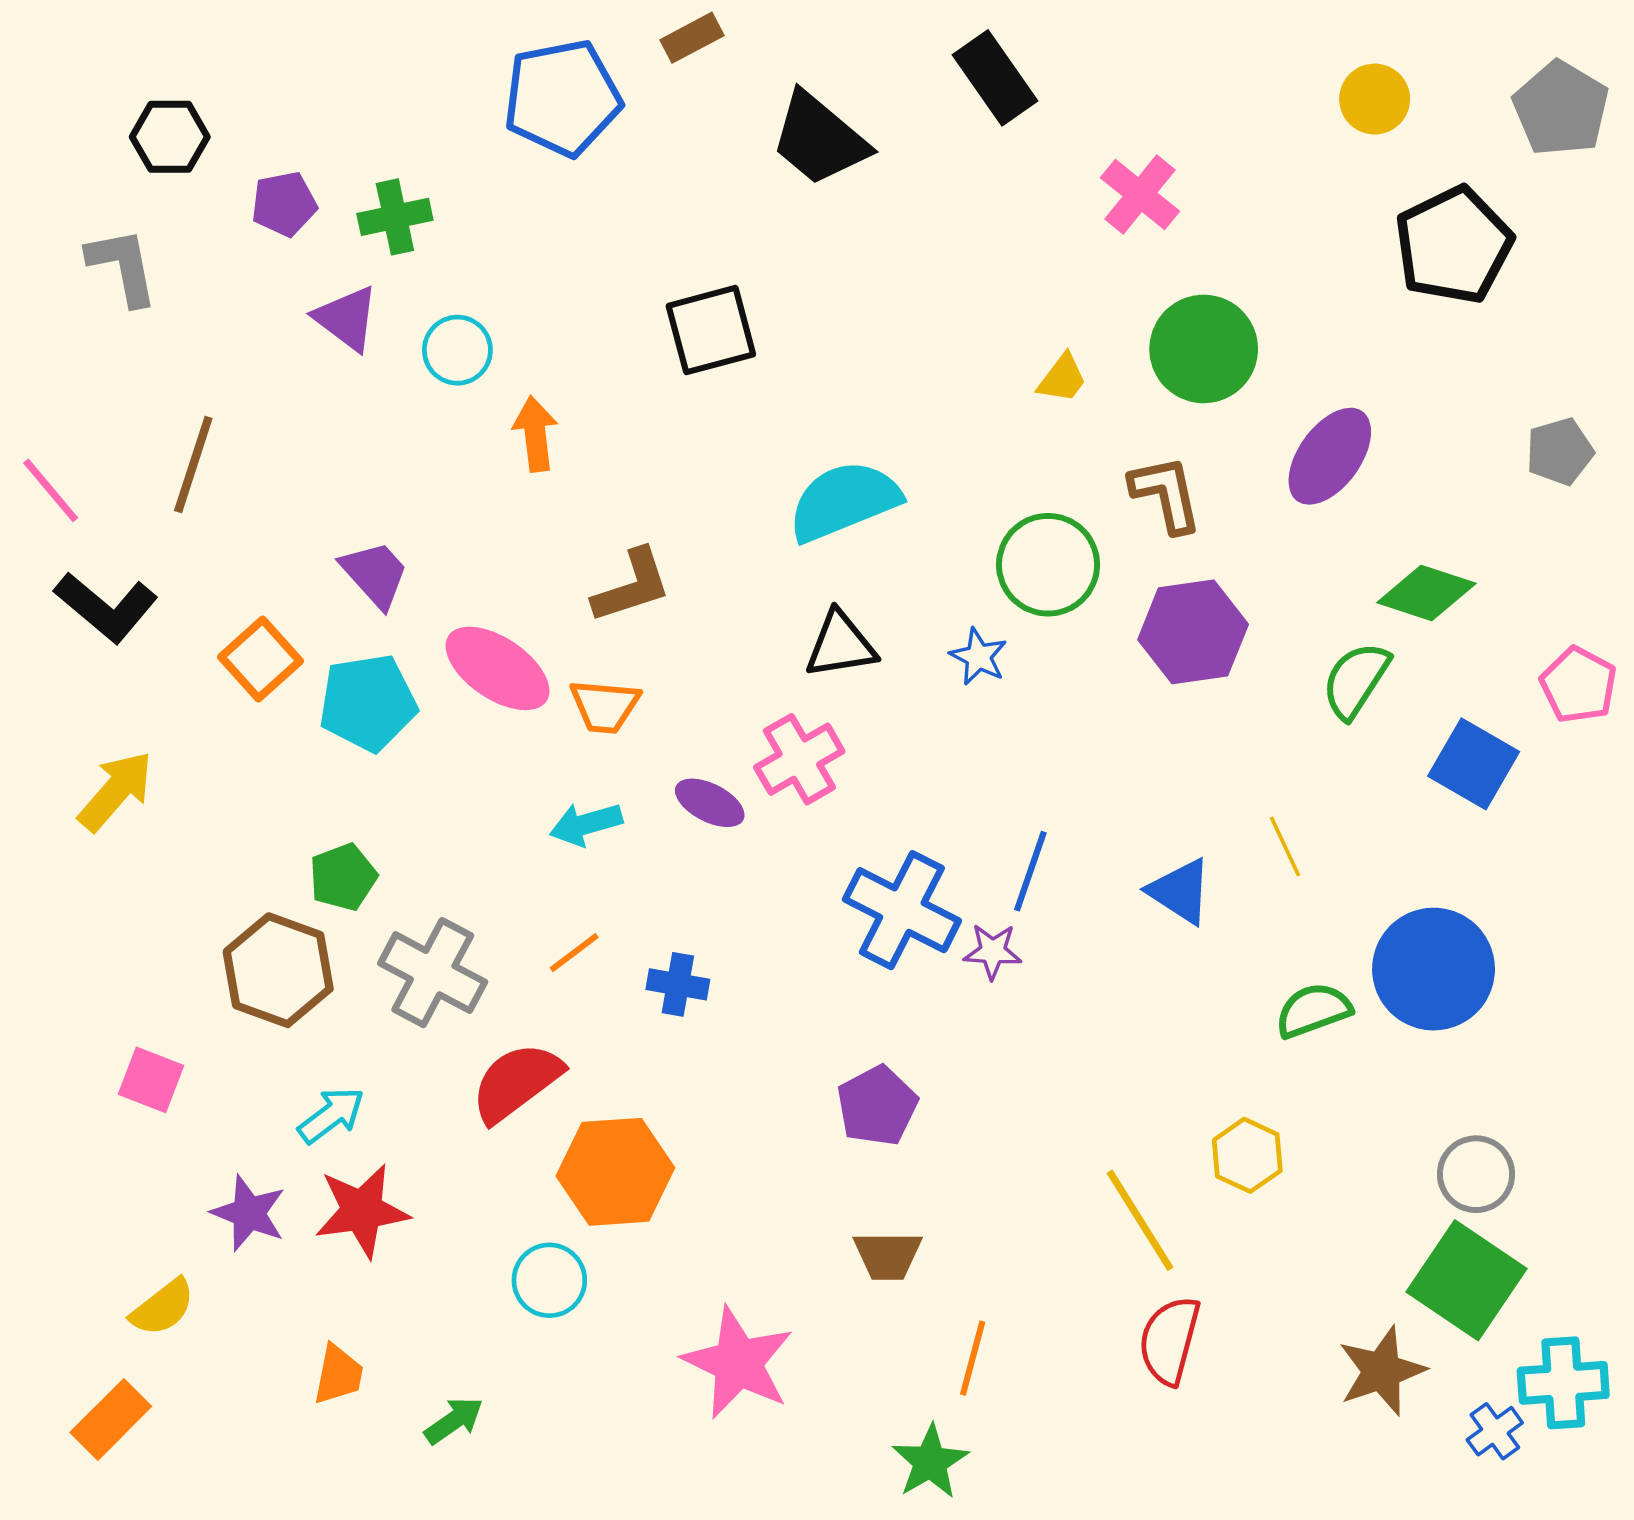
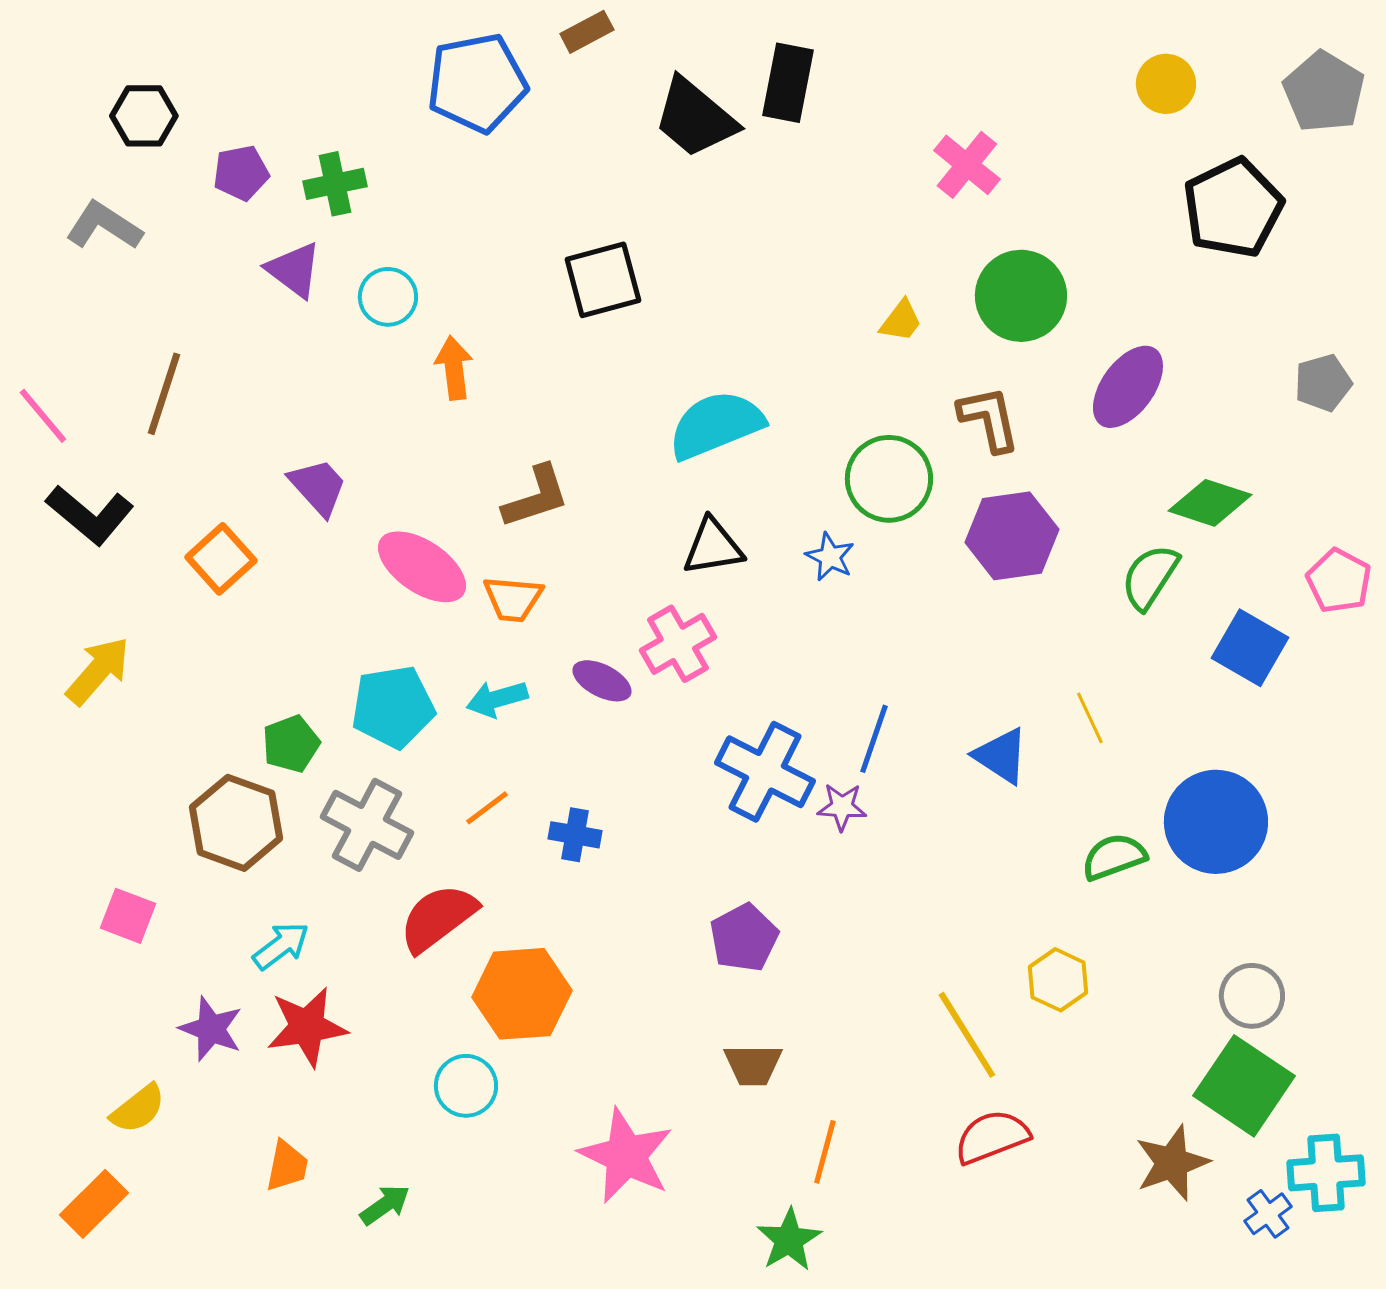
black rectangle: (995, 78) -> (788, 83), moved, turned 46
gray L-shape: (123, 266) -> (104, 226), turned -46
cyan pentagon: (368, 703) -> (393, 707), moved
red semicircle: (1169, 1340) -> (992, 1137), turned 54

